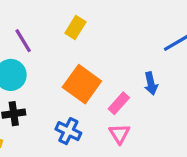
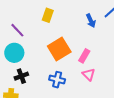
blue arrow: (151, 83) -> (91, 21), moved
orange square: (82, 84) -> (59, 49), turned 35

